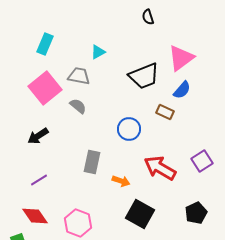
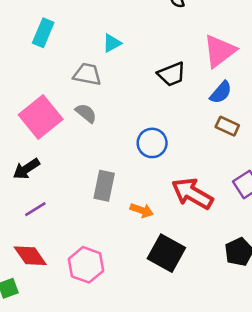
black trapezoid: (144, 76) -> (172, 74), size x0.7
pink square: (45, 88) -> (41, 117), moved
brown rectangle: (165, 112) -> (227, 126), moved
black arrow: (38, 136) -> (26, 169), moved

